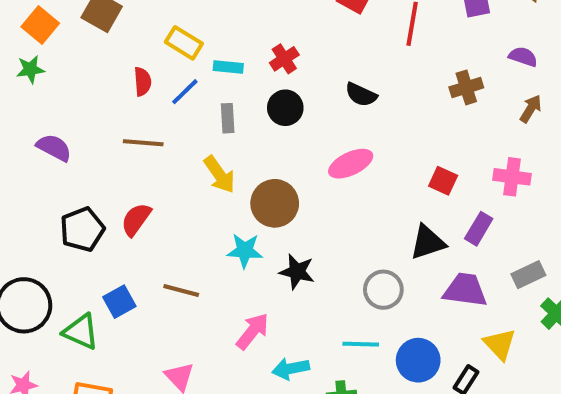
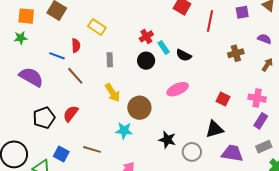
orange square: (40, 25) -> (26, 16), turned -36
cyan rectangle: (228, 67) -> (164, 47), moved, turned 48
blue line: (185, 92) -> (57, 56), moved, turned 63
gray rectangle: (228, 118) -> (110, 60), moved
brown line: (143, 143) -> (75, 76), turned 42
purple semicircle: (54, 148) -> (31, 77), size x1.4
purple rectangle: (479, 229) -> (261, 121), moved
black star: (297, 272) -> (167, 140), moved
blue square: (119, 302) -> (61, 154), turned -35

